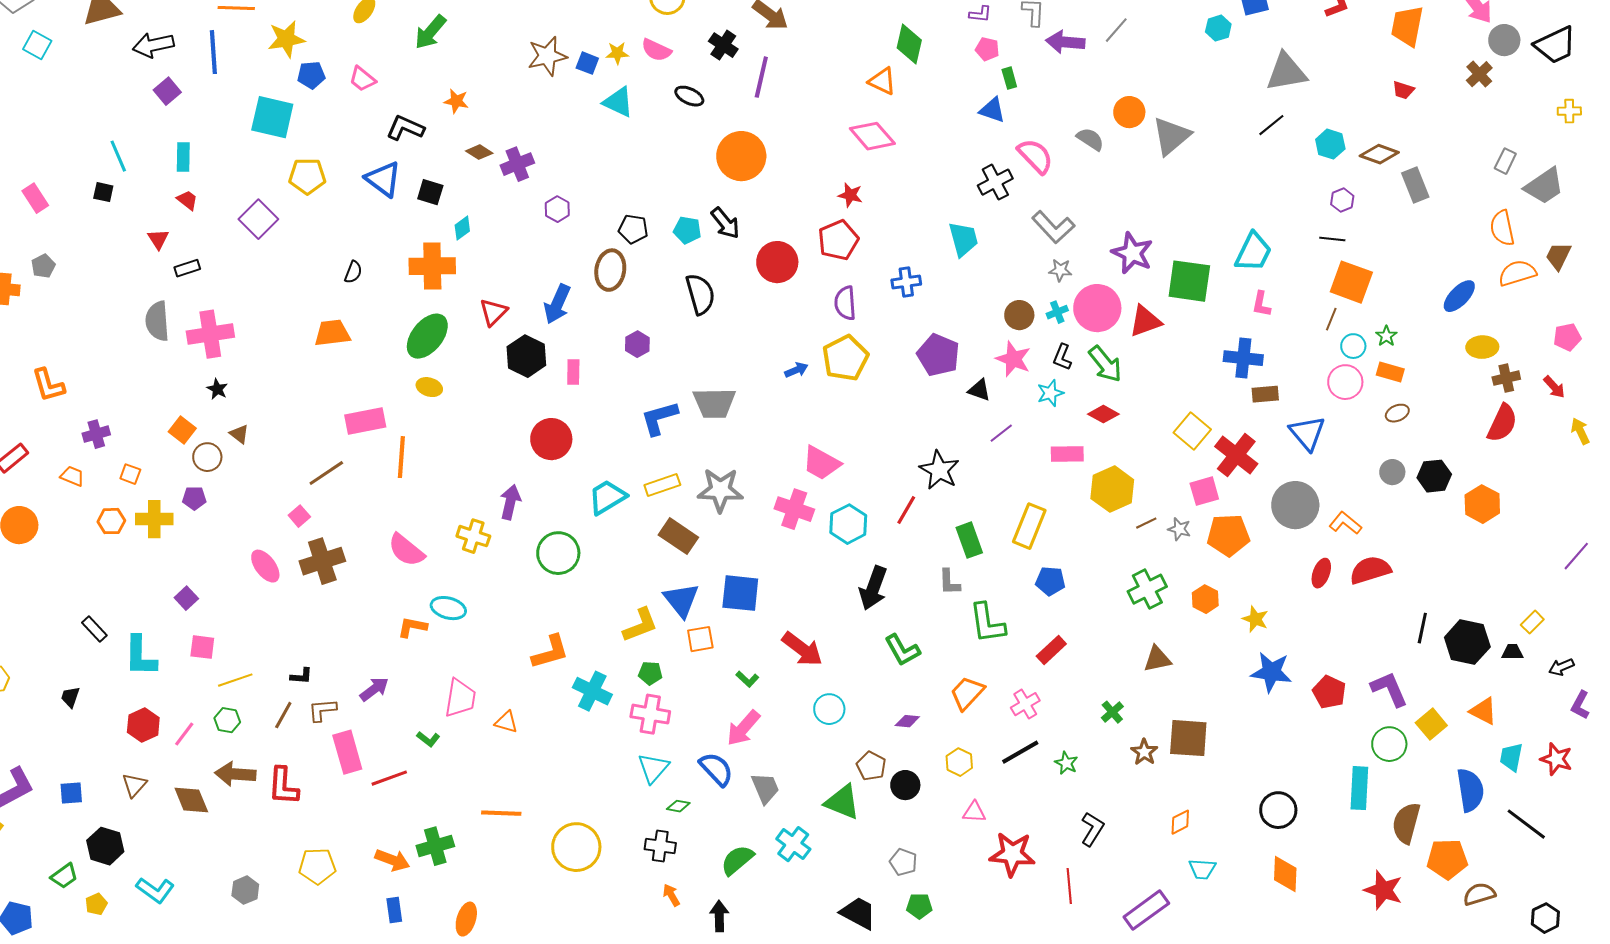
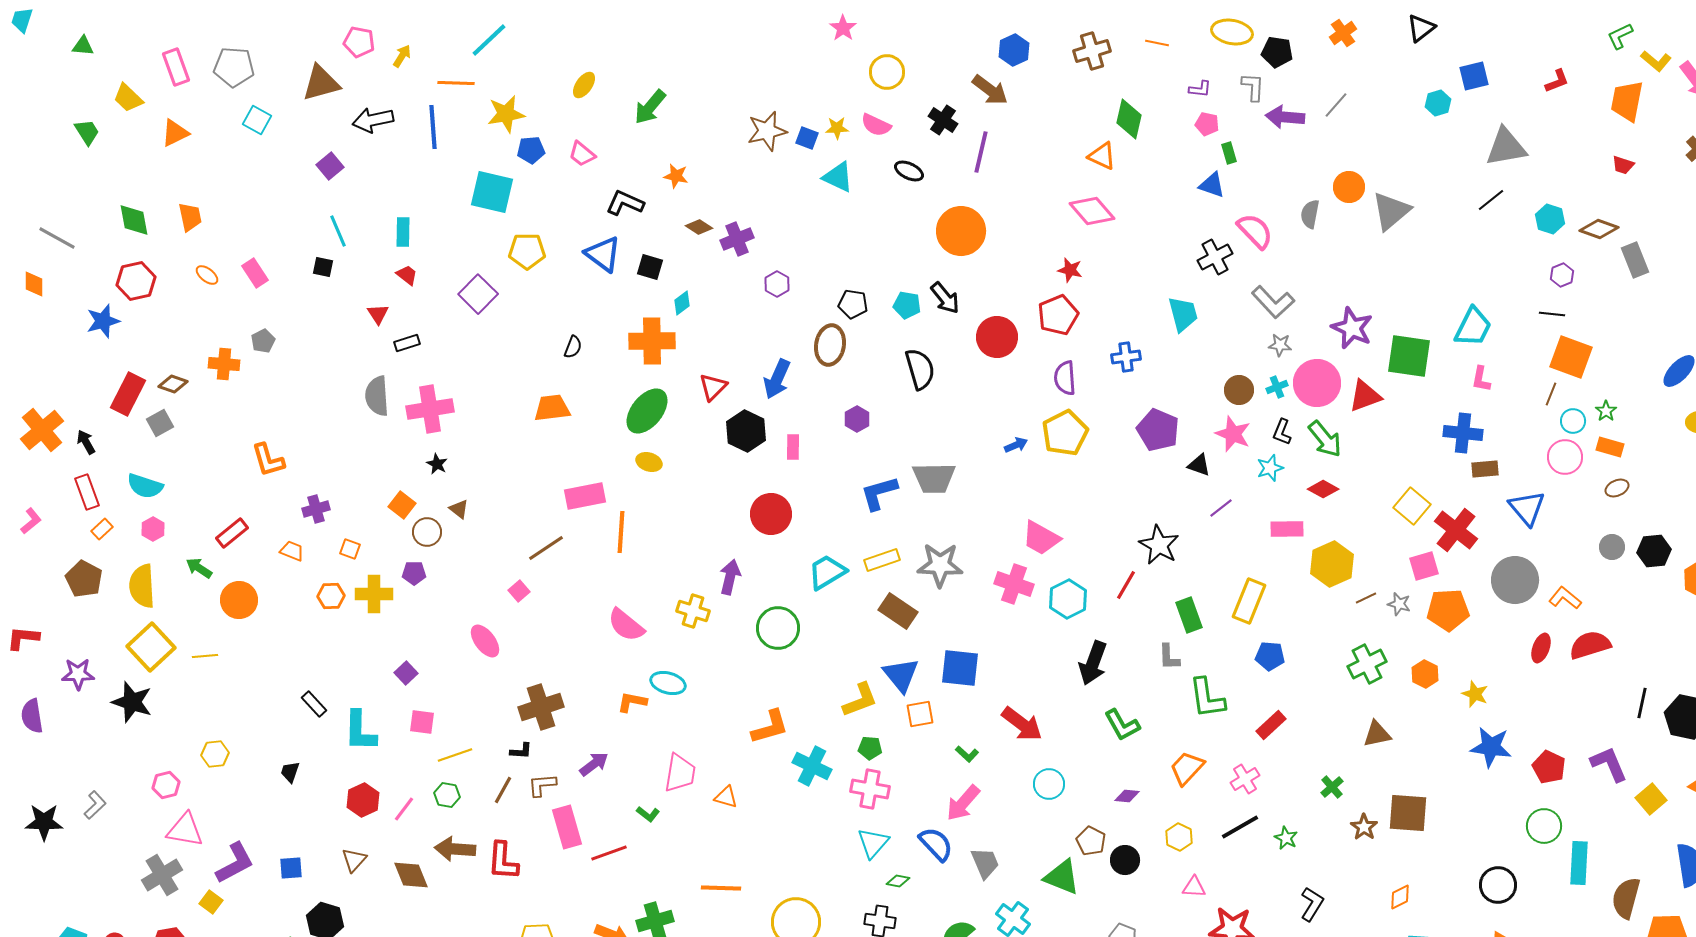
purple square: (167, 91) -> (330, 166), moved
gray semicircle: (1090, 139) -> (1310, 214), turned -112
brown cross: (322, 561) -> (541, 707), moved
green circle: (1389, 744) -> (1544, 826), moved

